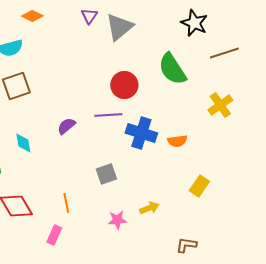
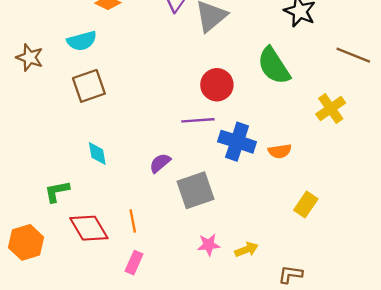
brown line: (224, 53) -> (353, 55), moved, turned 40
purple semicircle: (66, 126) -> (160, 163), moved
gray square: (106, 174) -> (196, 190), size x1.5
orange line: (66, 203) -> (133, 221), moved
yellow arrow: (149, 208) -> (247, 250), moved

